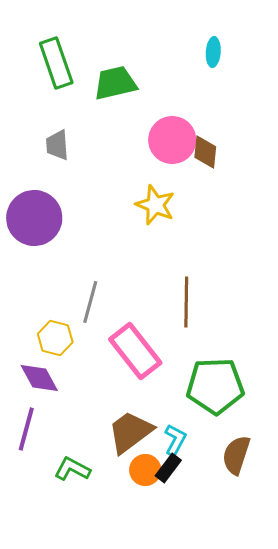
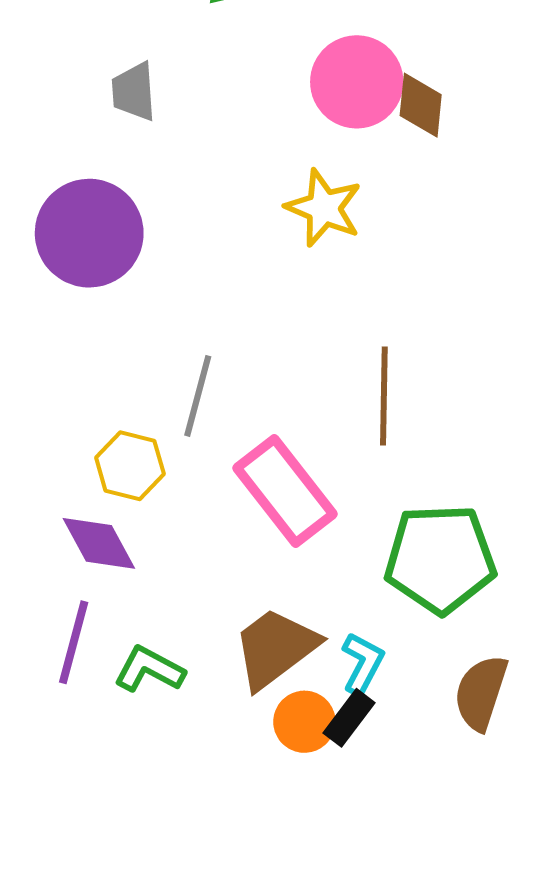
green L-shape: (72, 469) -> (149, 669), moved

